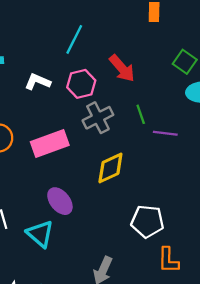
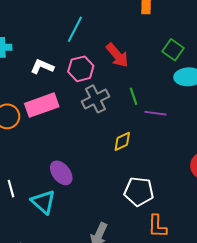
pink rectangle: (50, 144) -> (42, 105), moved
yellow diamond: (110, 168) -> (122, 141), moved, size x0.7

